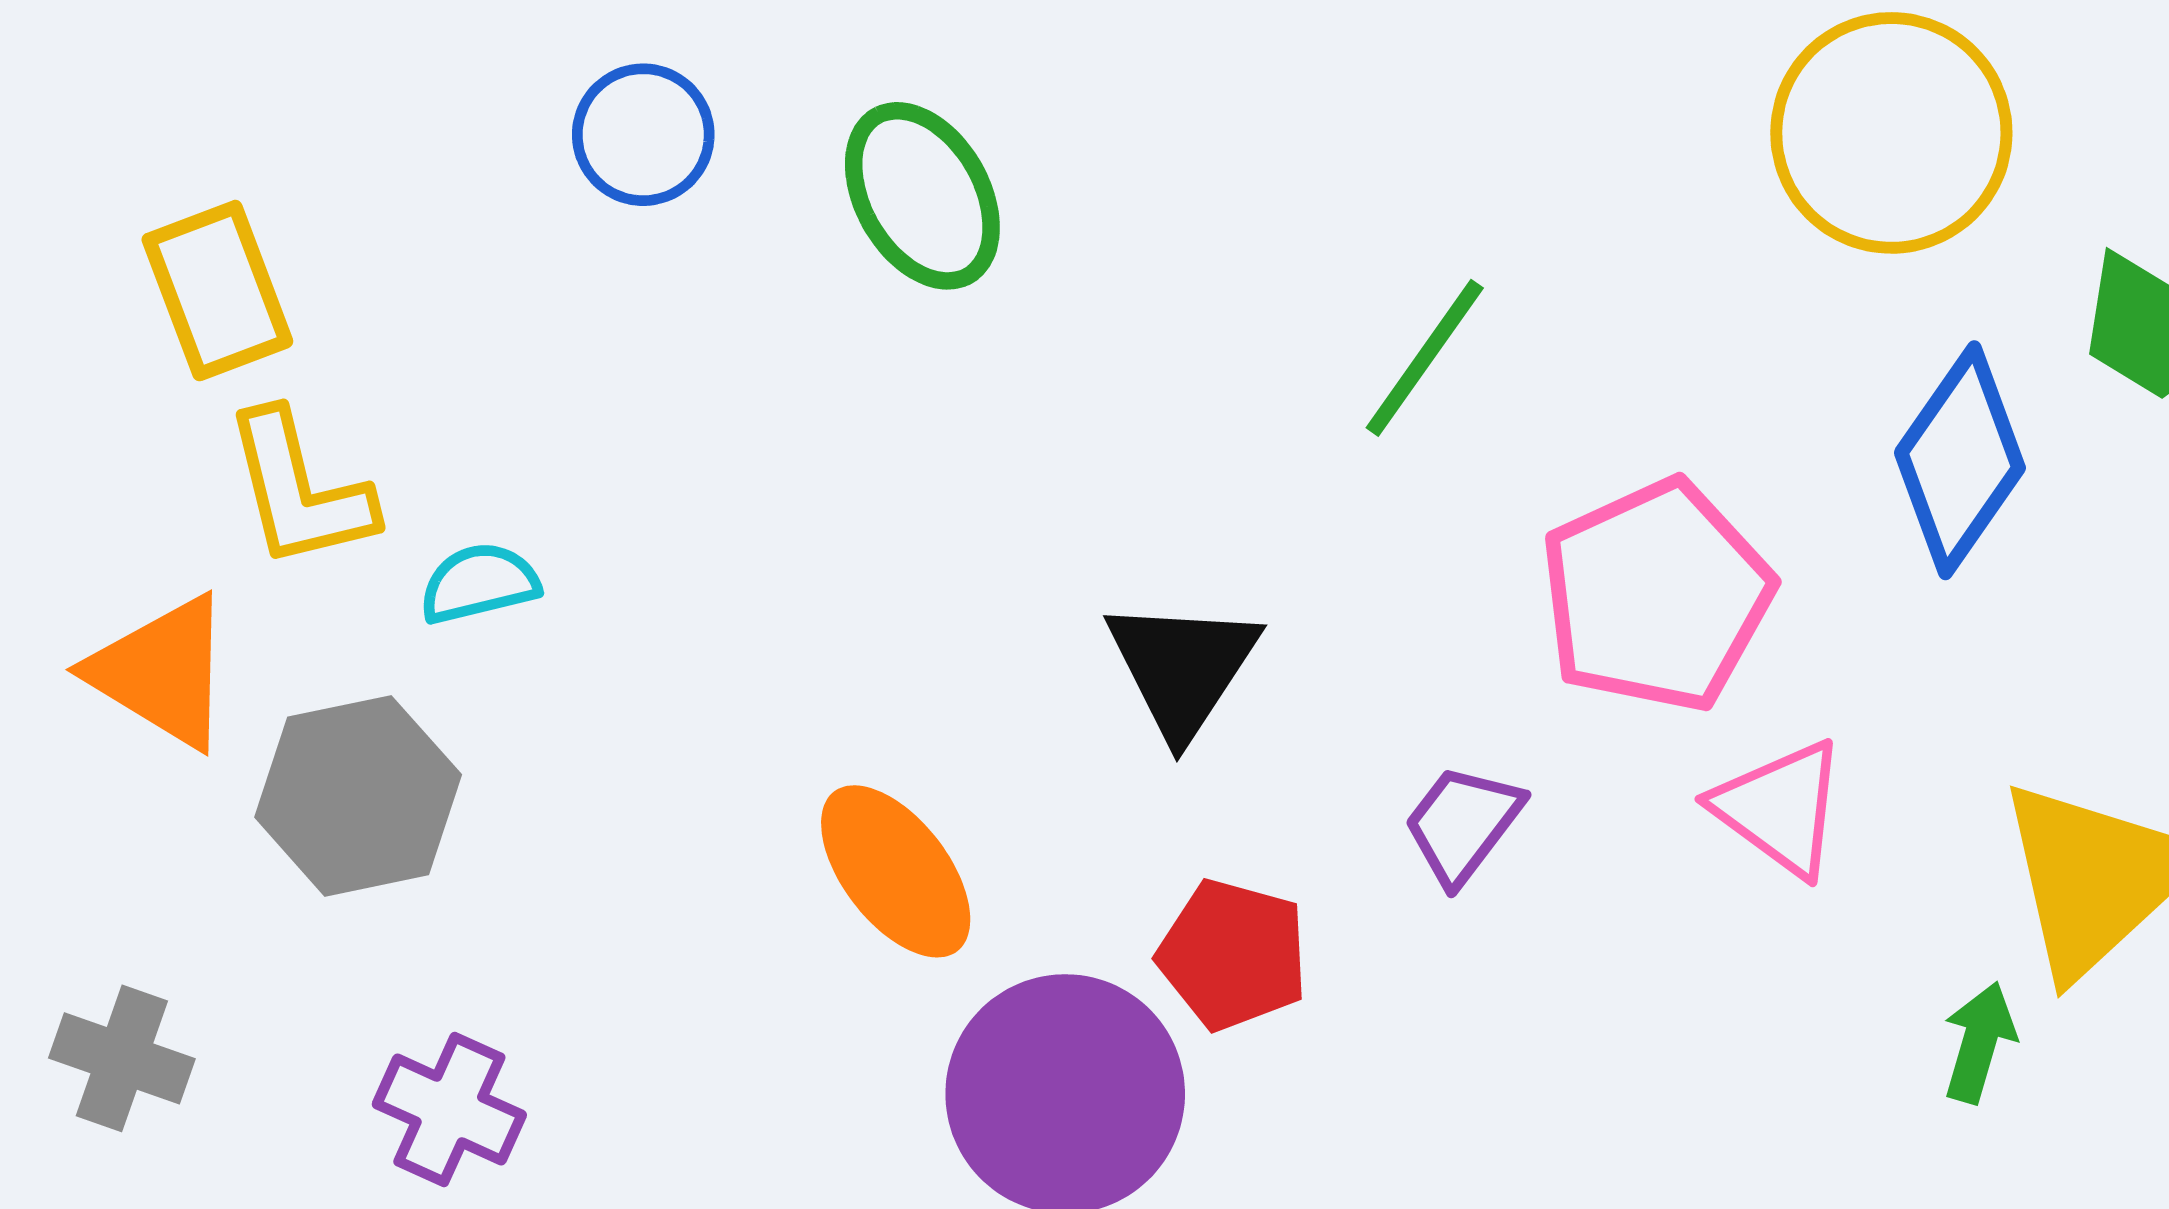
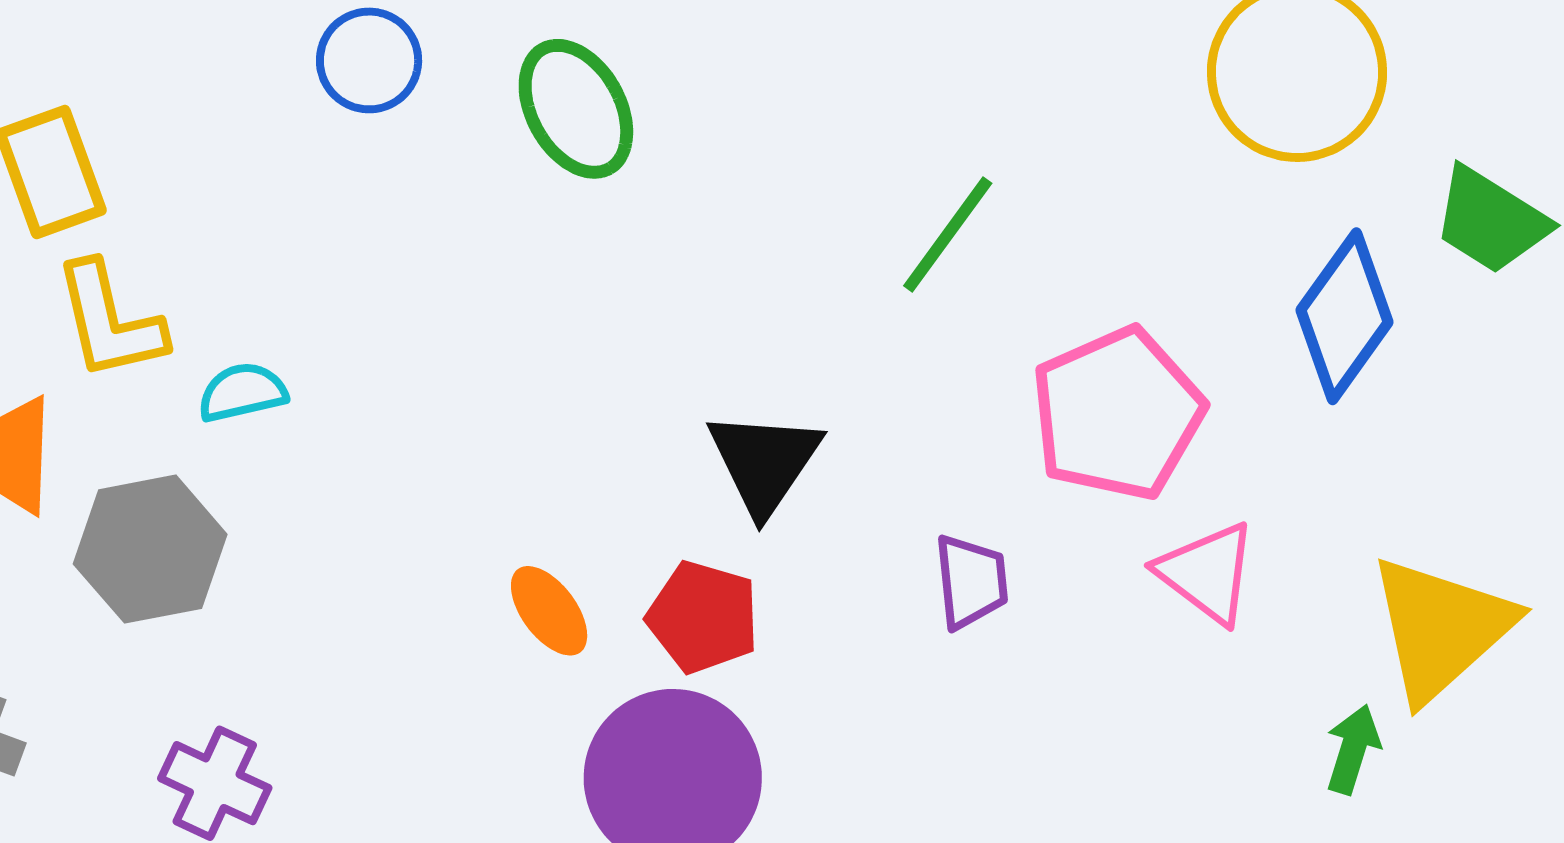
purple trapezoid: (1463, 824) -> (971, 582), turned 136
orange ellipse: (896, 871) -> (549, 611), size x0.7
red pentagon: (1233, 955) -> (703, 617), moved

